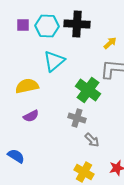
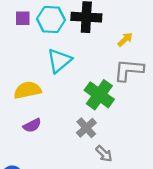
gray cross: (77, 118) -> (86, 128), turned 30

